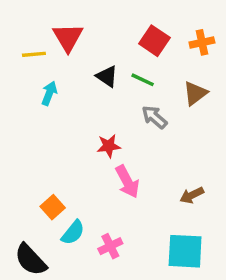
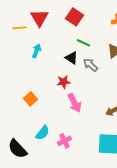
red square: (154, 41) -> (74, 17), moved
black triangle: (107, 76) -> (72, 58), moved
cyan arrow: (49, 93) -> (36, 51), moved
orange square: (53, 207) -> (30, 99), moved

